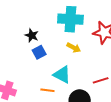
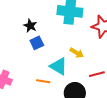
yellow arrow: (74, 48) -> (77, 53), moved

